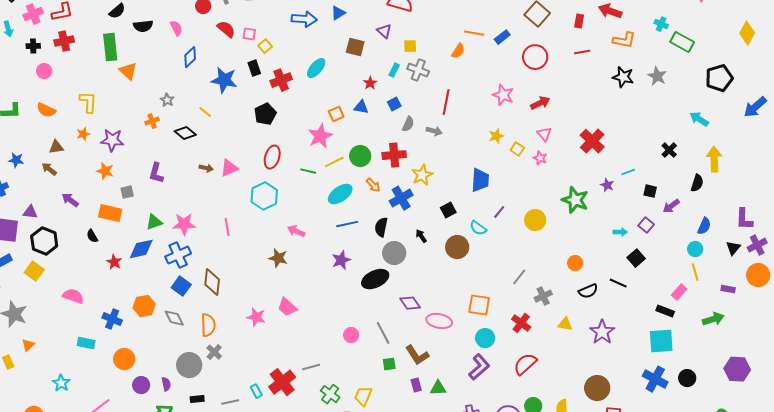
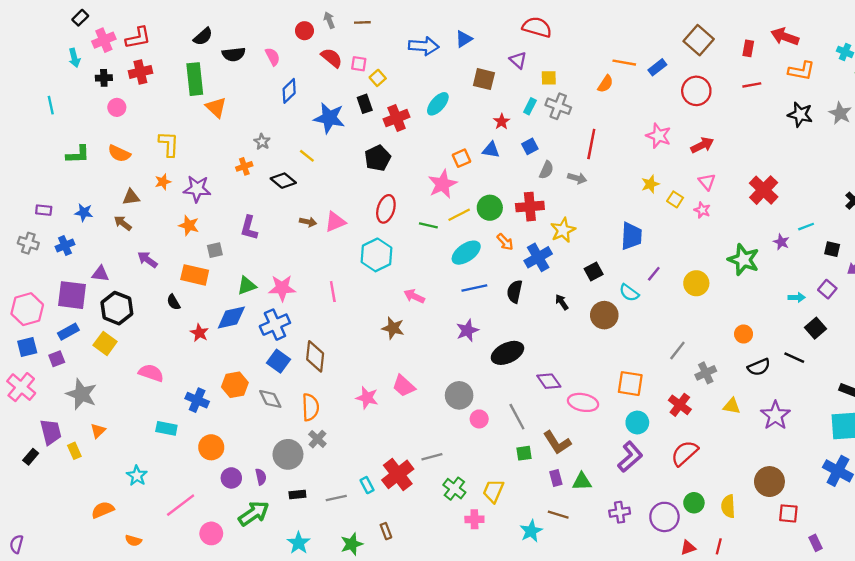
gray circle: (394, 253) -> (459, 395), moved

